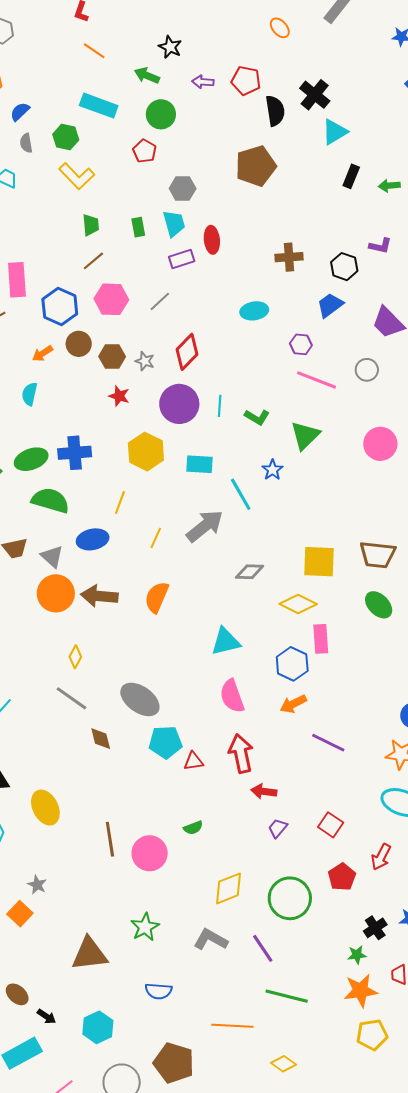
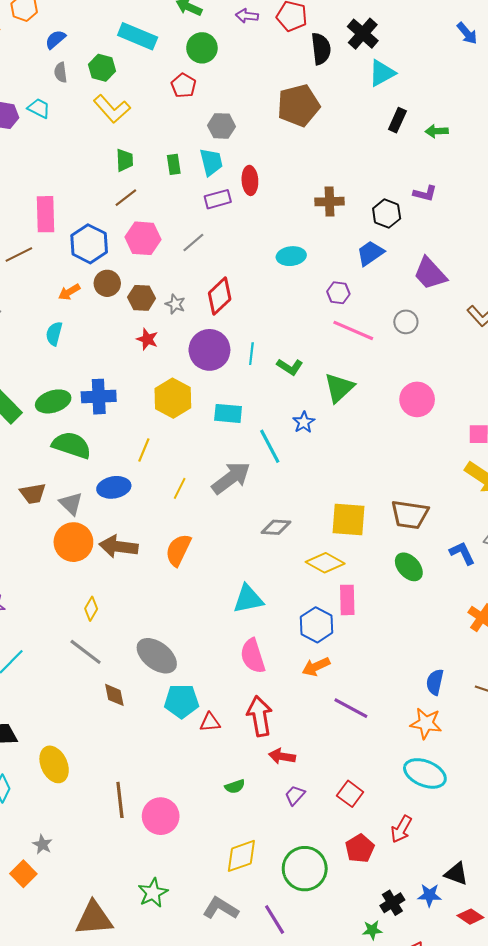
green semicircle: (193, 828) -> (235, 786), moved

